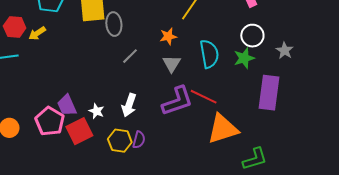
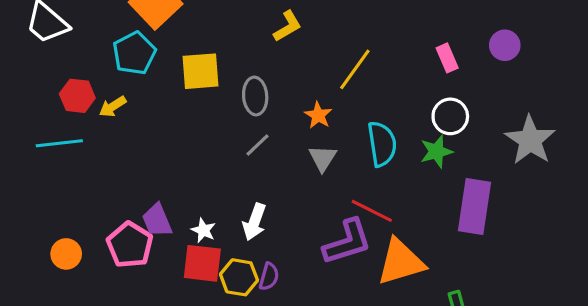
gray ellipse: (114, 24) -> (255, 96), moved
orange star: (168, 36) -> (318, 115), turned -30
gray star: (285, 51) -> (530, 140), moved, size x1.8
purple L-shape: (177, 101) -> (347, 242), moved
red square: (79, 131) -> (202, 263), moved, turned 32

